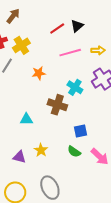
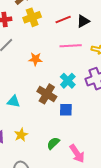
yellow cross: (21, 45) -> (32, 17), moved
blue square: (80, 131) -> (66, 110), moved
green semicircle: (74, 152) -> (53, 143), turned 88

